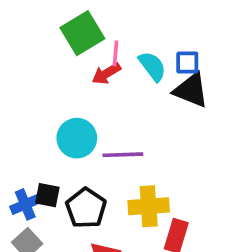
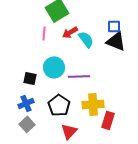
pink line: (115, 53) -> (44, 33), moved
cyan semicircle: (152, 66) -> (86, 39), moved
black square: (47, 195) -> (30, 78), moved

